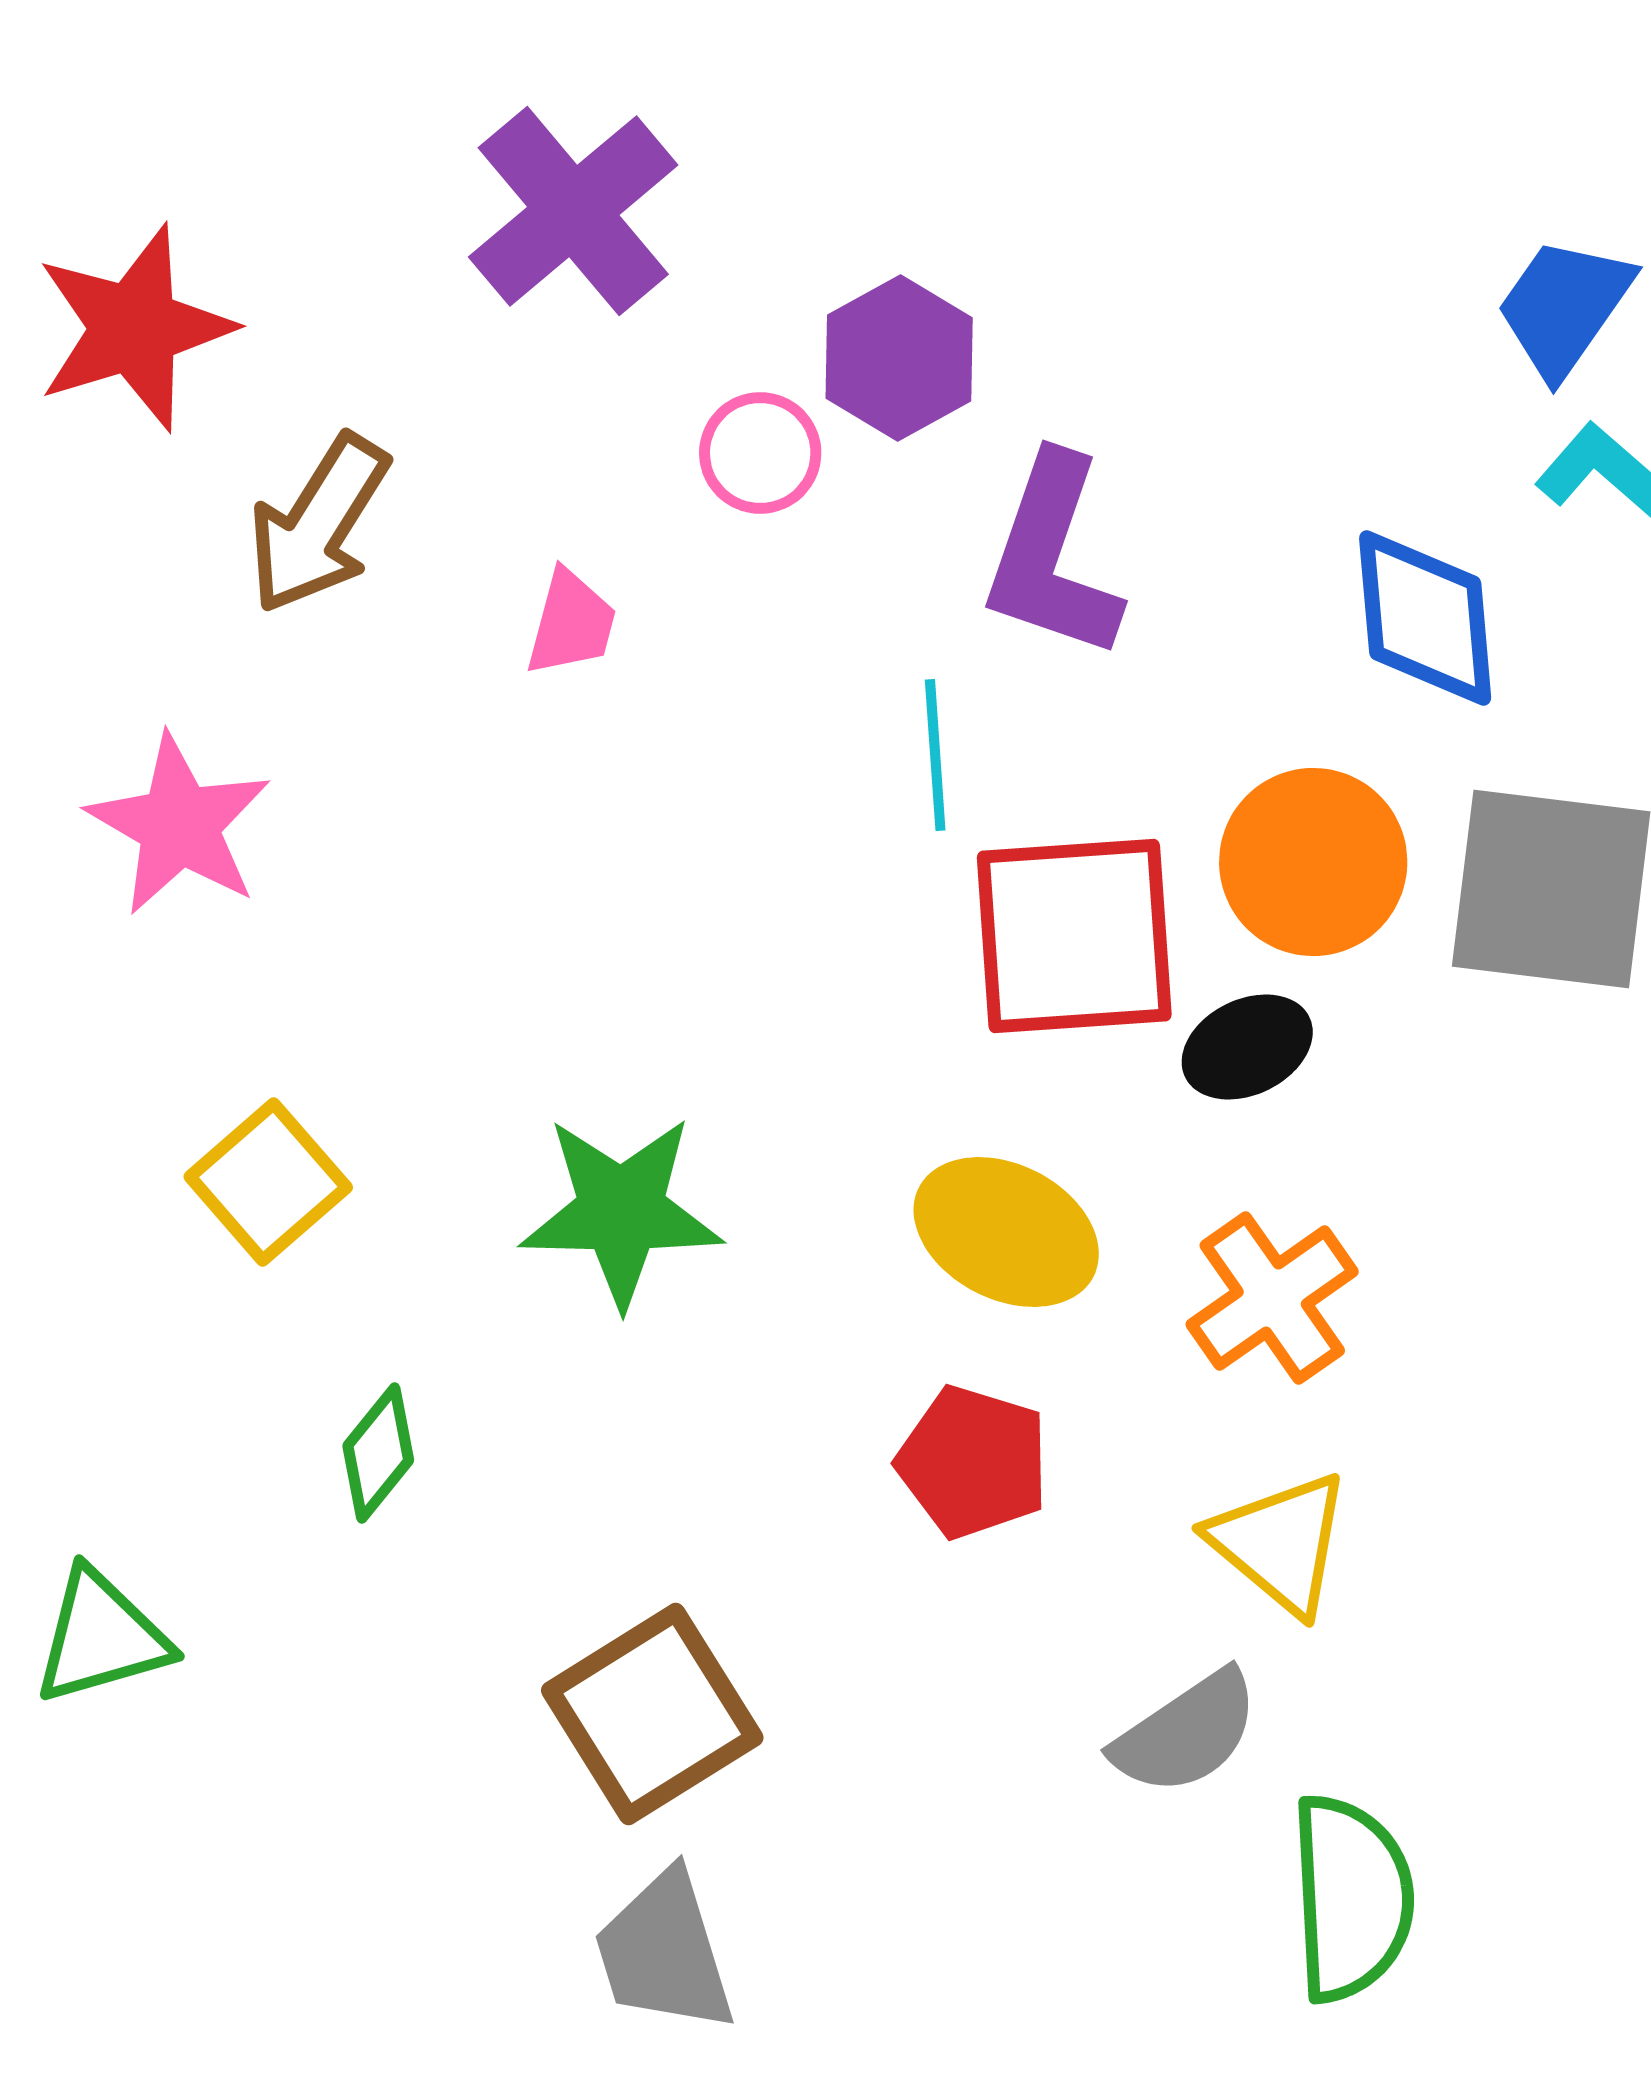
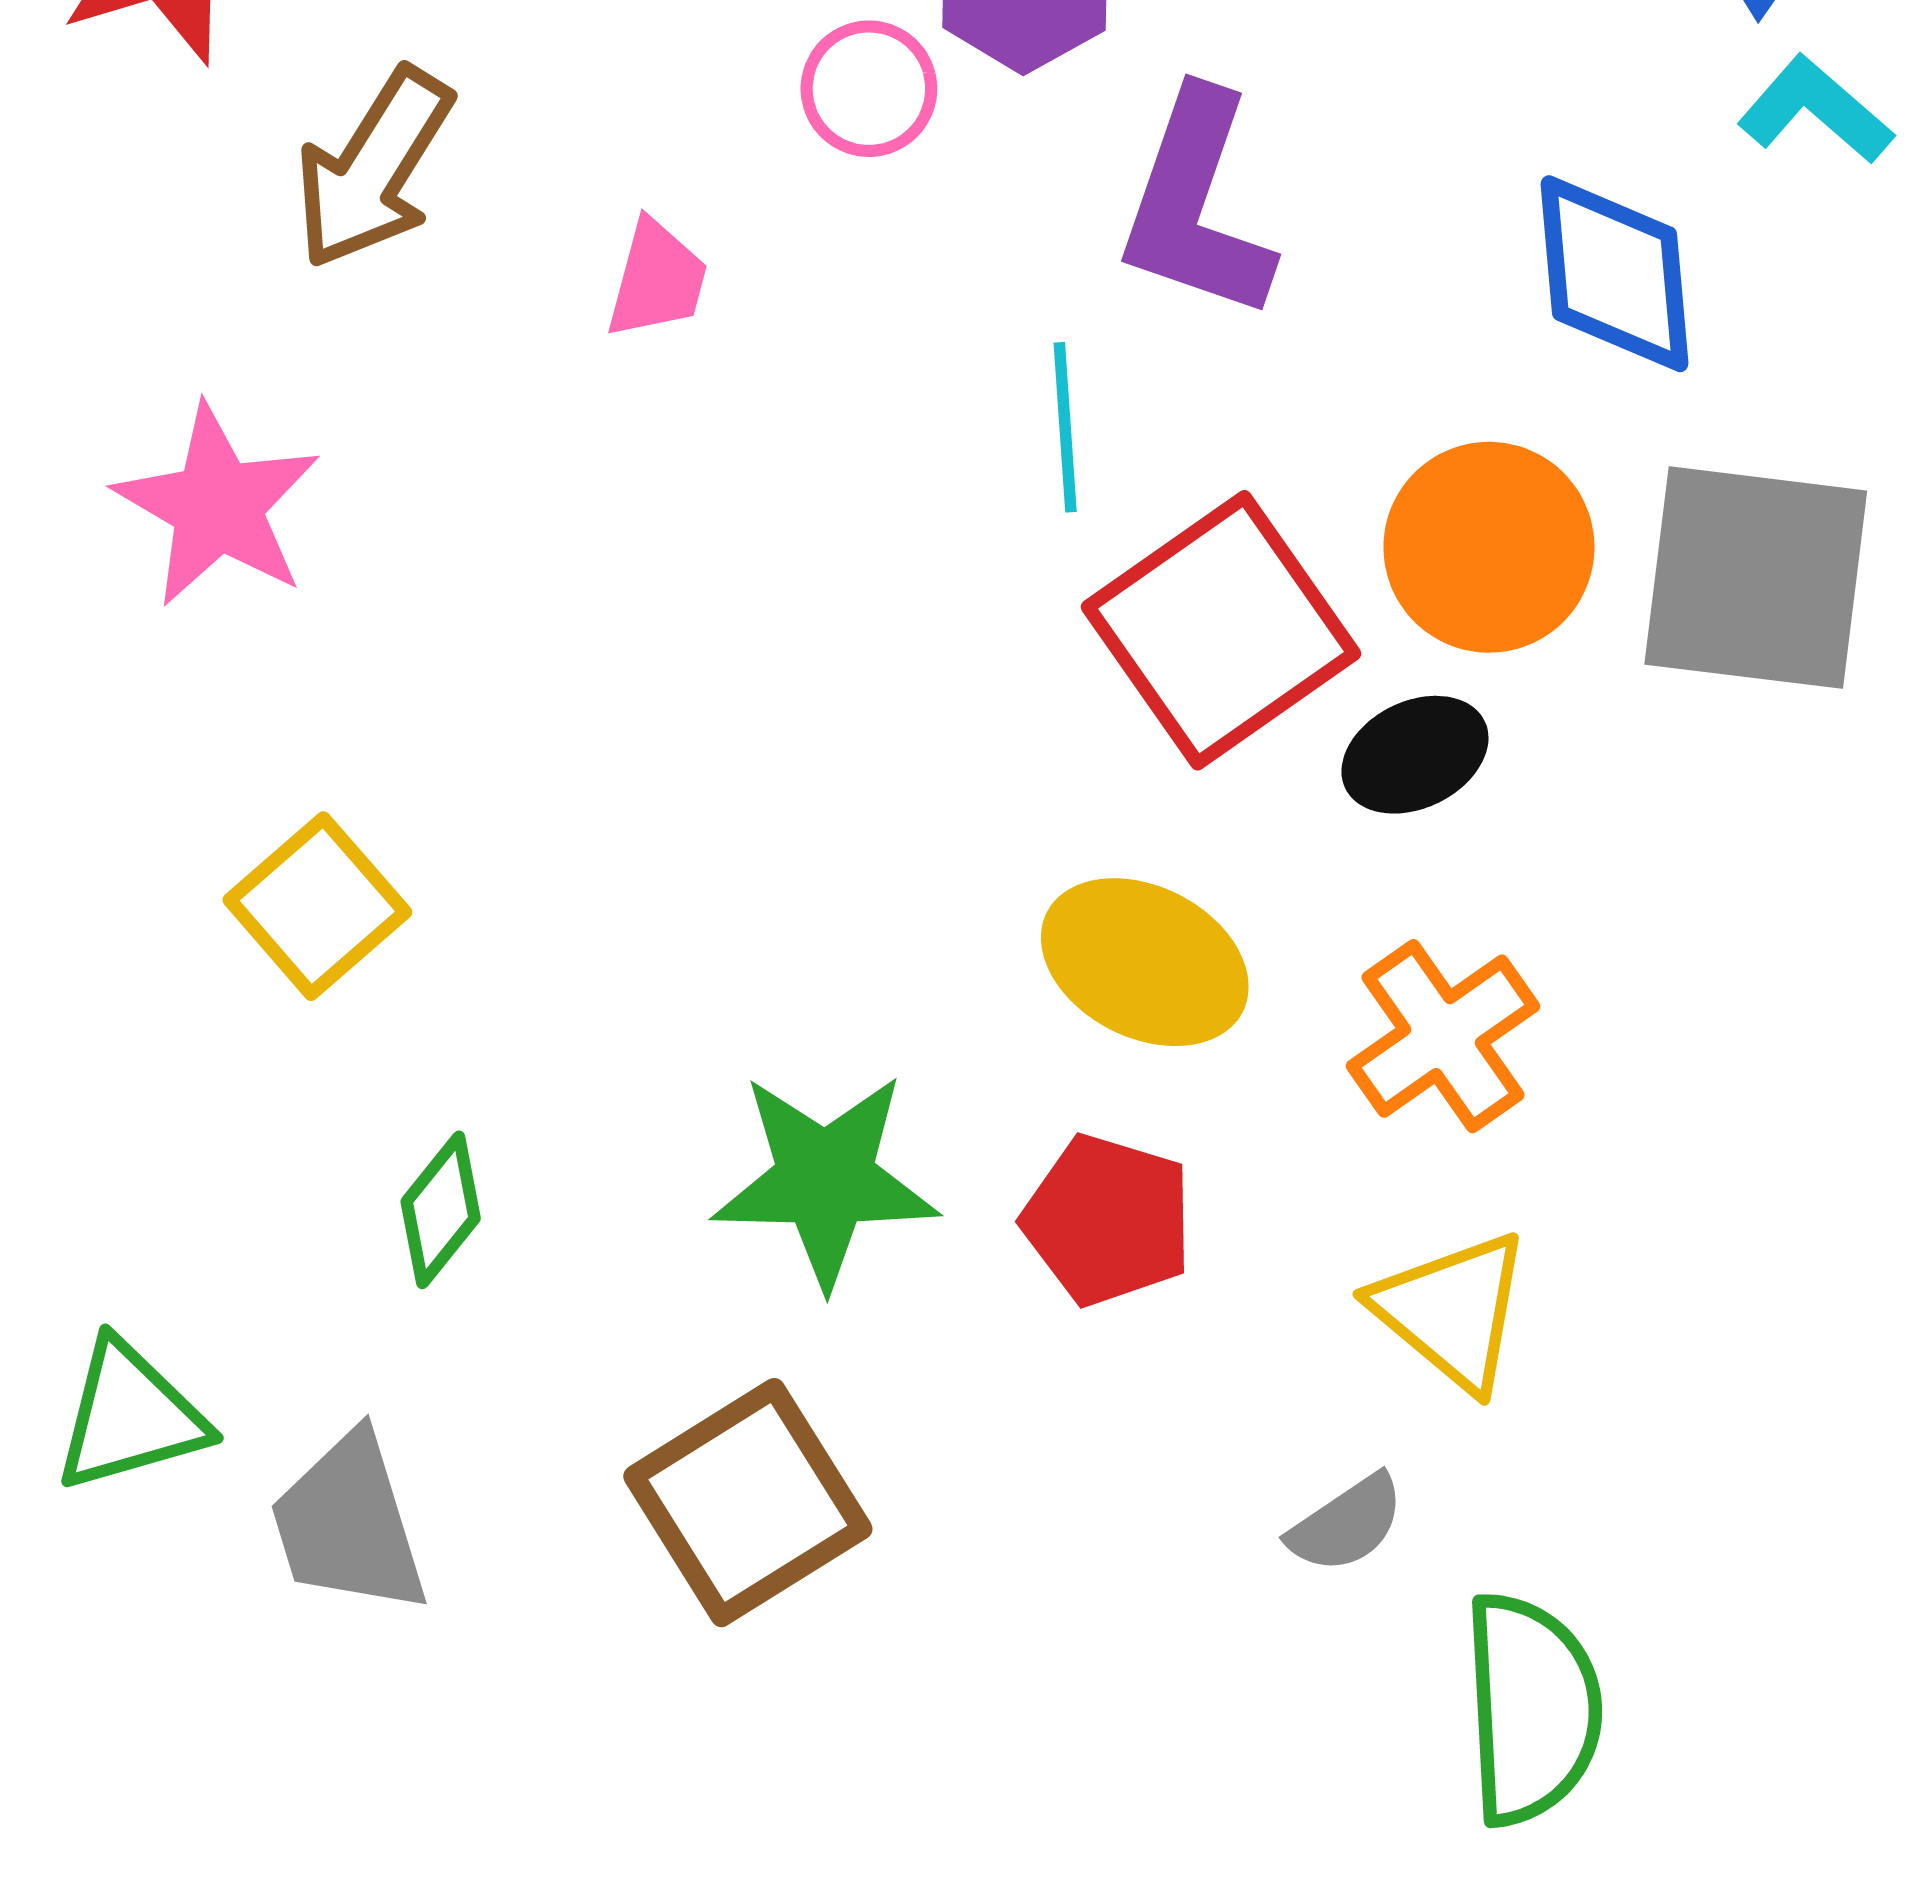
red square: (1074, 936) -> (1221, 630), turned -31
green star: (621, 1211) -> (825, 1180), moved
gray semicircle: (1186, 1733) -> (1347, 1524), size x0.7
gray trapezoid: (664, 1952) -> (349, 1524), moved

